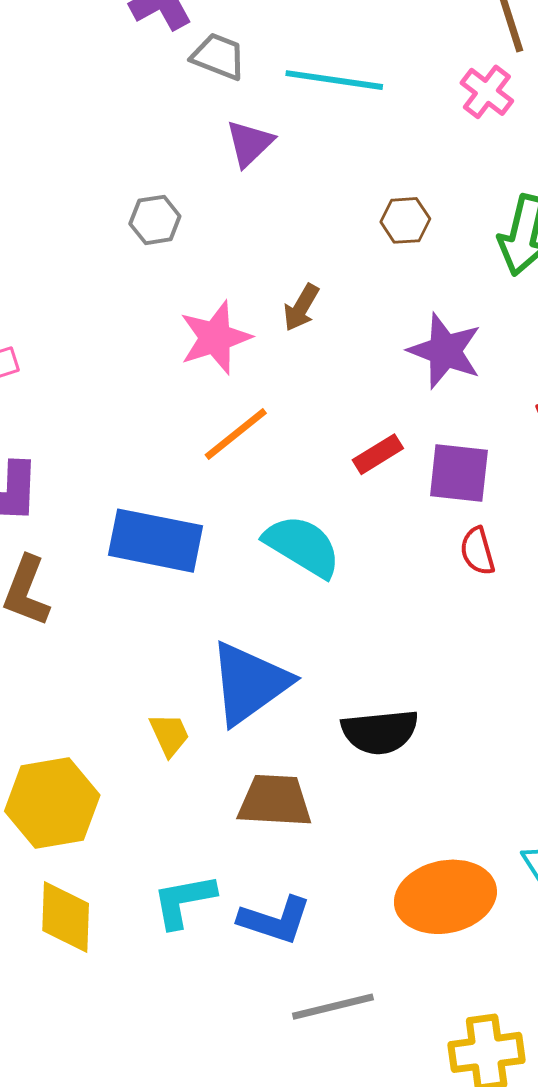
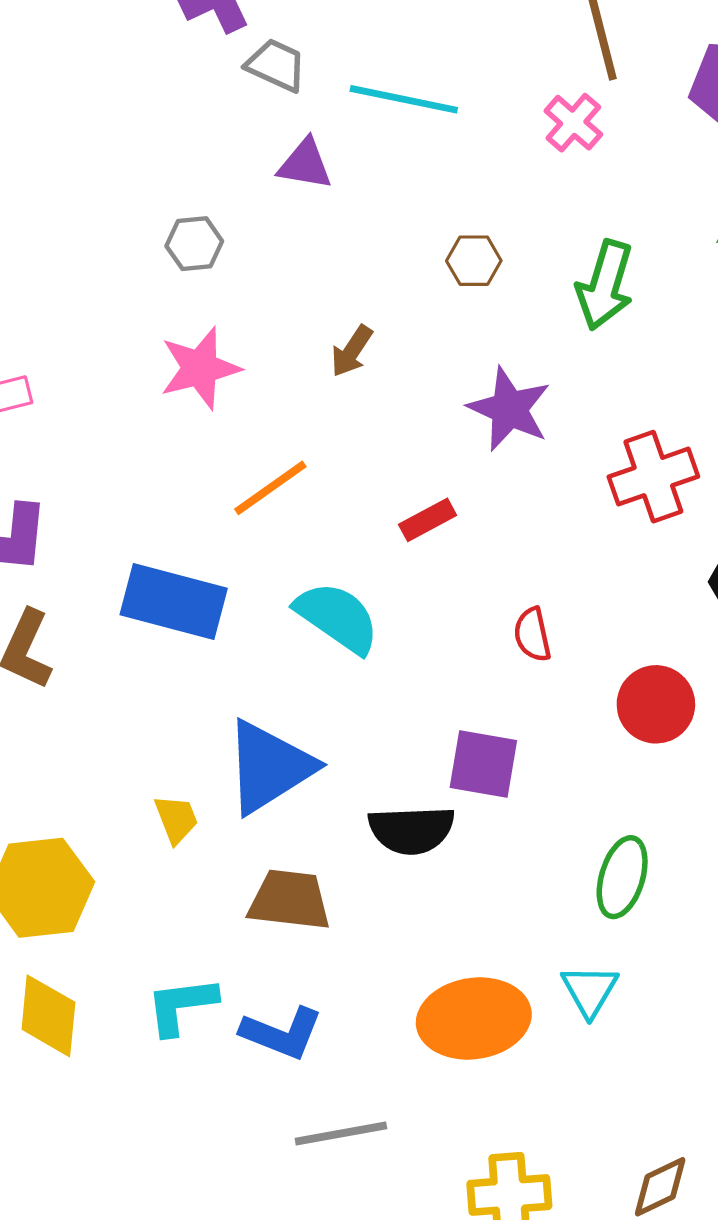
purple triangle: (250, 143) -> (305, 164), turned 50
pink star: (215, 338) -> (200, 368), moved
purple square: (459, 473) -> (483, 764), moved

